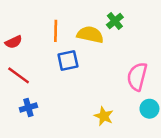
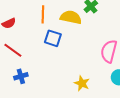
blue square: (68, 61) -> (53, 38), turned 30

